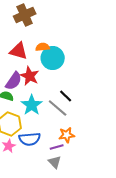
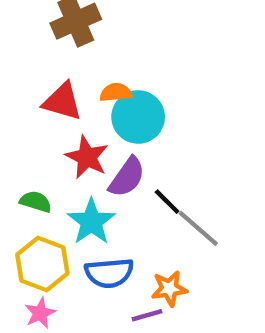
purple semicircle: (14, 81) -> (127, 177), moved
gray line: (58, 108) -> (198, 228), moved
blue semicircle: (30, 139) -> (109, 273), moved

